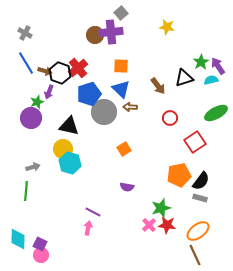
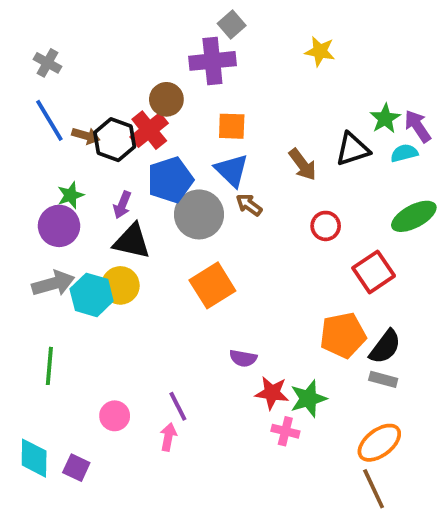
brown circle: (95, 35) -> (166, 99), moved
purple arrow: (49, 92) -> (122, 205), moved
brown arrow: (130, 107) -> (249, 205), turned 32
orange square: (124, 149) -> (212, 285), moved, size x1.6
cyan hexagon: (70, 163) -> (92, 295), moved
gray arrow: (33, 167) -> (53, 283), moved, size x1.5
purple line: (93, 212) -> (178, 406), turned 35
pink cross: (149, 225) -> (285, 431), turned -32
red star: (167, 225) -> (272, 393), moved
pink circle: (41, 255) -> (115, 416), moved

